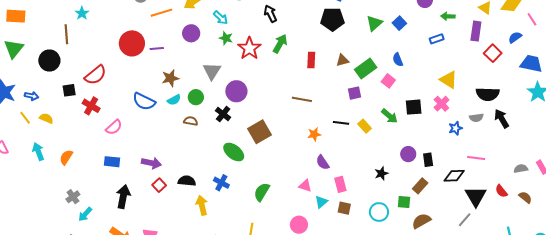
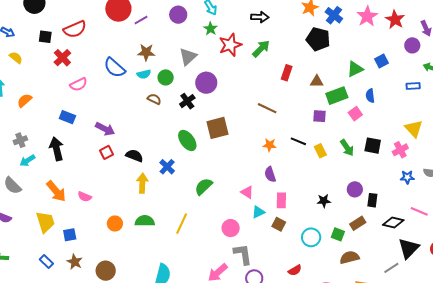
black arrow: (270, 14) -> (260, 17), turned 102
green triangle: (374, 23) -> (355, 69), moved
purple line: (157, 49) -> (141, 20), turned -40
black arrow: (123, 197) -> (57, 149), moved, turned -40

